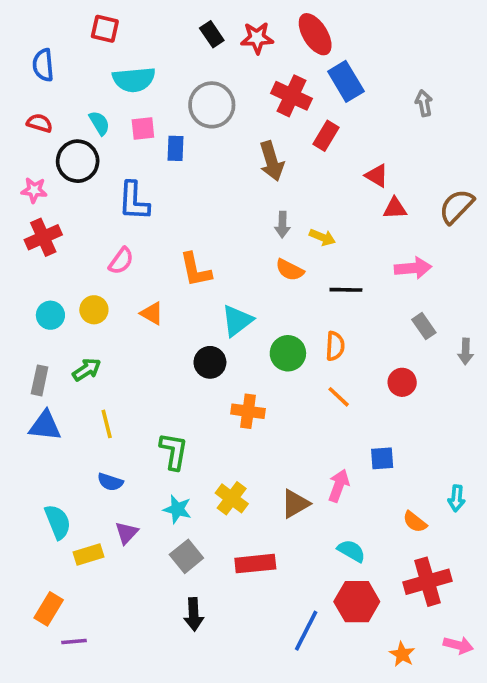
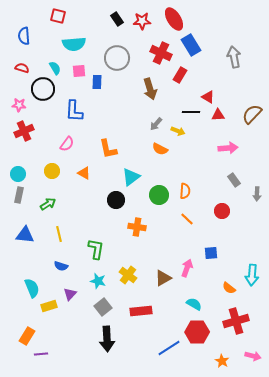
gray arrow: (424, 103) -> (234, 57), size x1.5
gray arrow: (282, 225) -> (156, 124), turned 40
black line: (346, 290) -> (191, 112), moved
cyan circle: (50, 315) -> (18, 174), moved
gray rectangle: (40, 380) -> (19, 195), moved
cyan arrow: (457, 498) -> (252, 275), size x1.5
black arrow: (194, 614) -> (107, 339), size x1.4
blue line: (306, 631) -> (169, 348), turned 30

